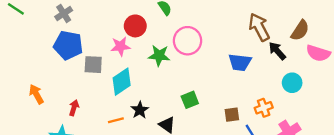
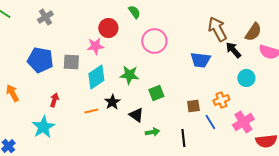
blue pentagon: (68, 45) -> (40, 60), moved
green star: (159, 55) -> (129, 75), moved
orange arrow: (36, 94) -> (12, 93), moved

